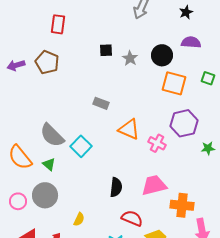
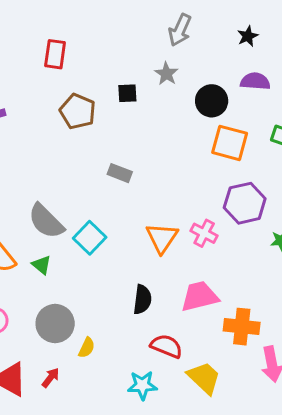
gray star: (130, 58) -> (166, 74), moved
brown pentagon: (47, 62) -> (78, 111), moved
orange triangle: (129, 129) -> (162, 238), moved, turned 40
gray circle: (45, 195) -> (55, 324), moved

